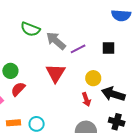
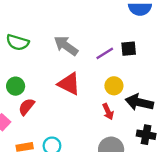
green semicircle: (30, 29) -> (18, 42), moved
purple line: (78, 49) -> (105, 53), moved
red triangle: (56, 73) -> (69, 84), turned -30

